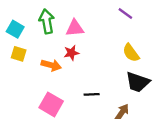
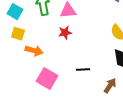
orange arrow: (51, 65) -> (34, 51), moved

